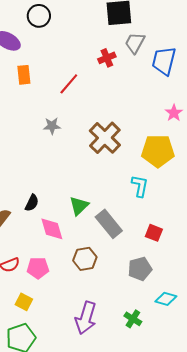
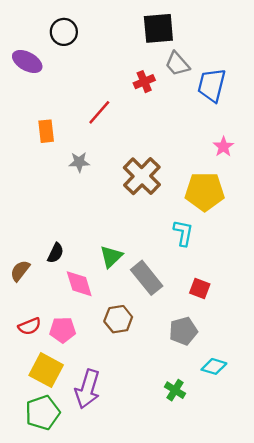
gray trapezoid: (135, 43) -> (177, 64), turned -70
orange rectangle: (24, 75) -> (46, 131), moved
yellow square: (24, 302) -> (46, 370), size x1.6
purple arrow: (86, 318) -> (87, 389), moved

